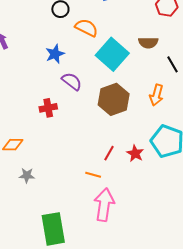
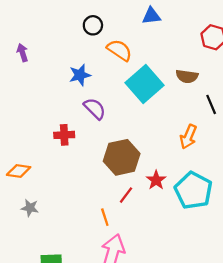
brown hexagon: (114, 99) -> (122, 157), moved
red star: (135, 153) -> (156, 180), moved
orange line: (93, 175) -> (105, 217), turned 49

